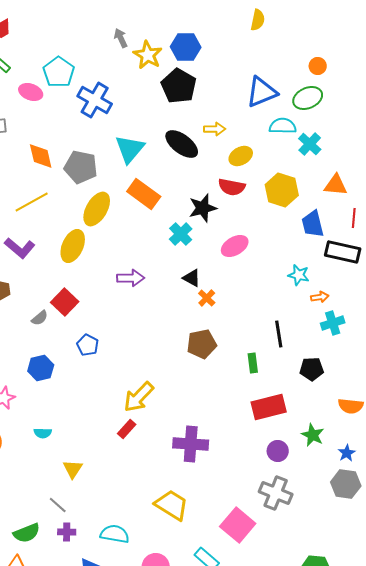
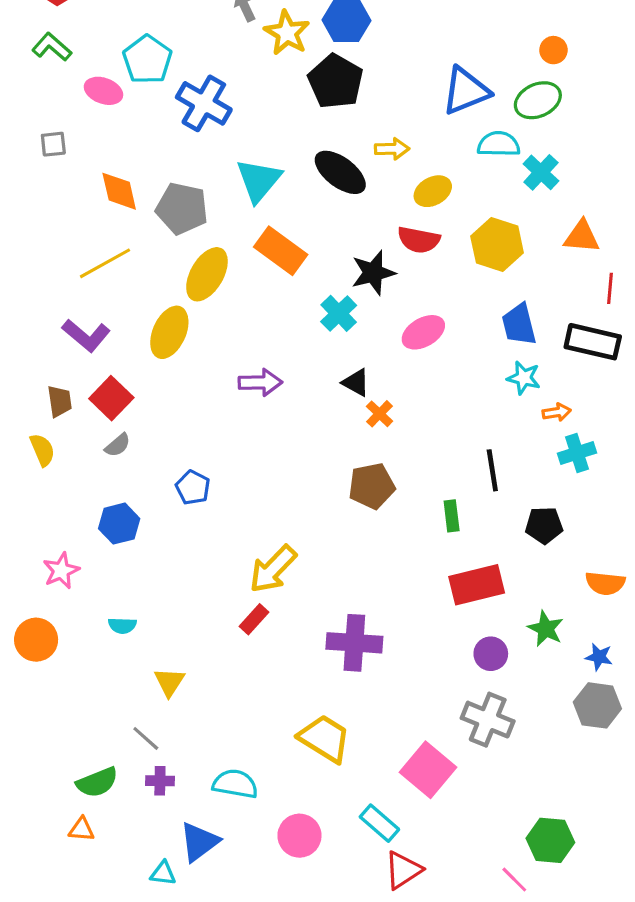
blue trapezoid: (313, 224) -> (519, 324), moved
red square: (65, 302) -> (111, 398), moved
blue star: (347, 453) -> (599, 657), turned -30

